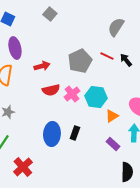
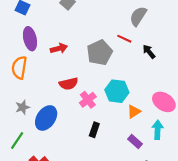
red line: (107, 56) -> (124, 39), moved
red arrow: (42, 66) -> (59, 48), moved
pink cross: (72, 94) -> (88, 100), moved
blue ellipse: (52, 134) -> (46, 118), moved, turned 30

